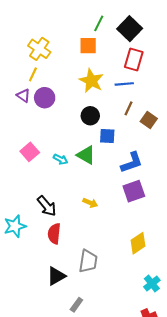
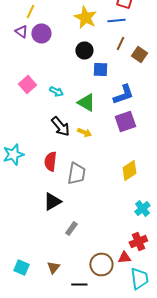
green triangle: (86, 155) -> (86, 102), moved
black arrow: (47, 206) -> (60, 126), moved
gray trapezoid: (88, 261) -> (76, 174), moved

